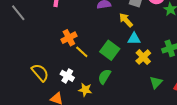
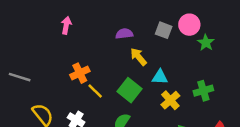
gray line: (18, 13) -> (20, 77), moved, turned -36
yellow arrow: (126, 20) -> (138, 57), moved

